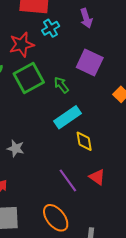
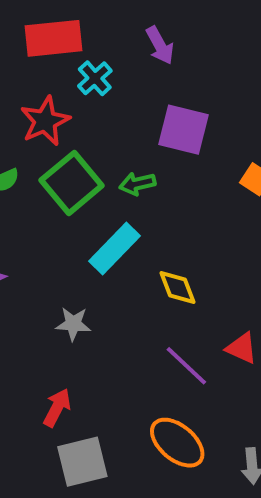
green arrow: (61, 85) -> (137, 184), turned -54
cyan rectangle: (67, 117) -> (114, 249), moved
yellow diamond: (84, 141) -> (178, 287), moved

